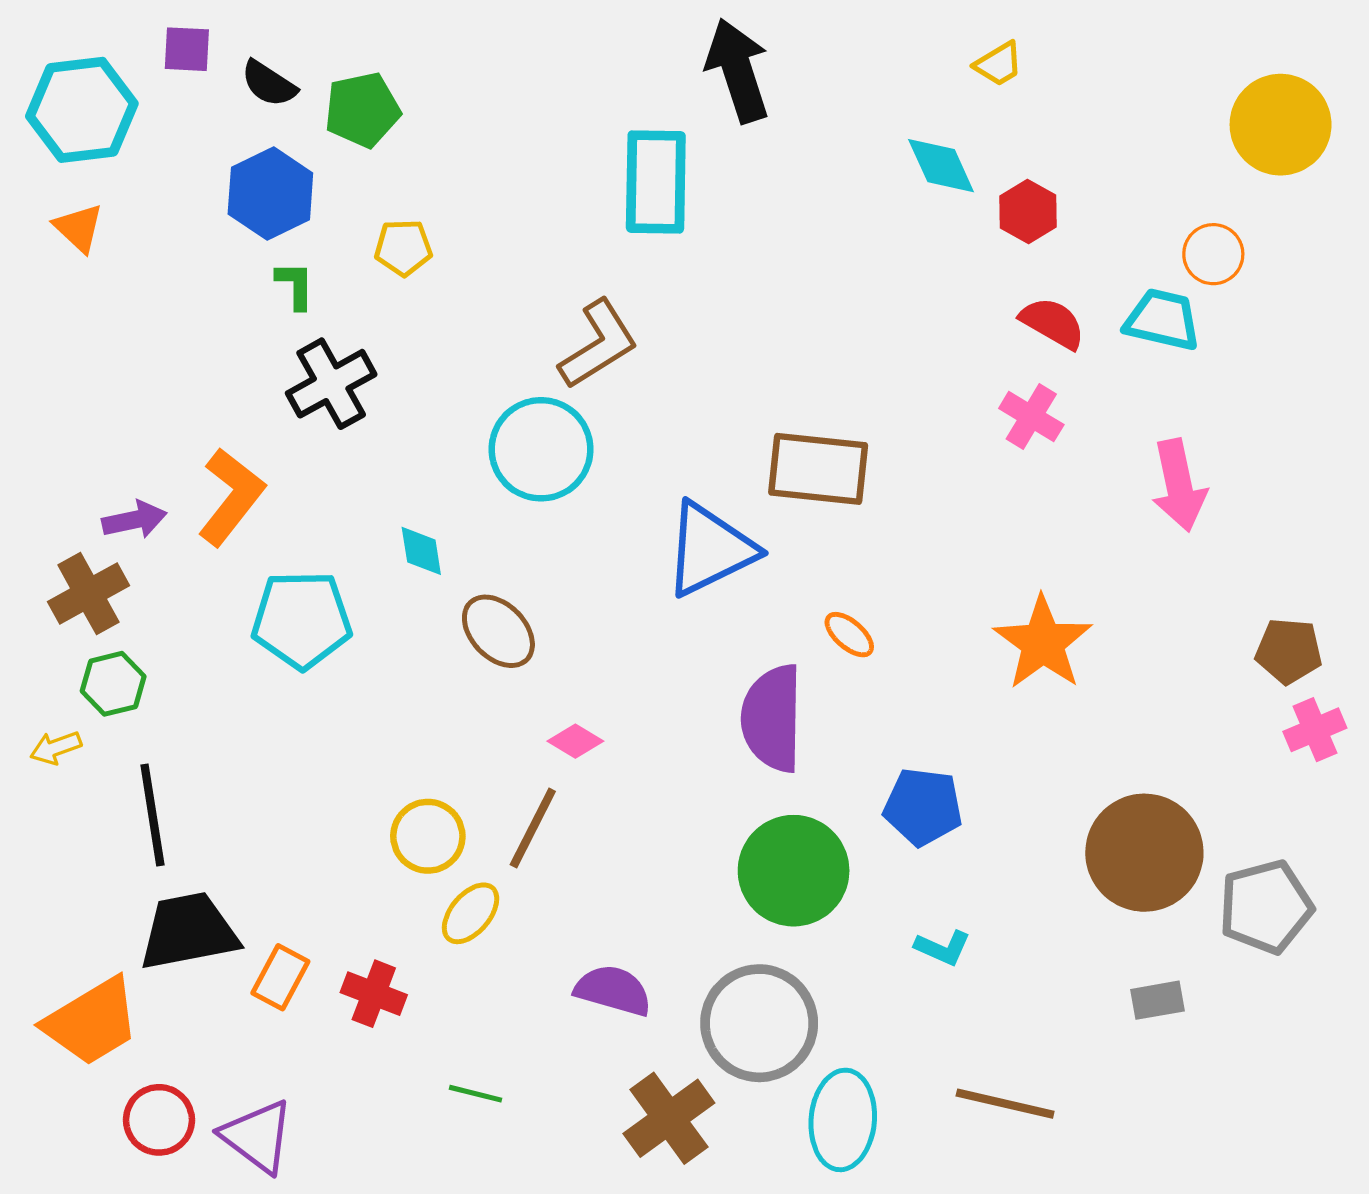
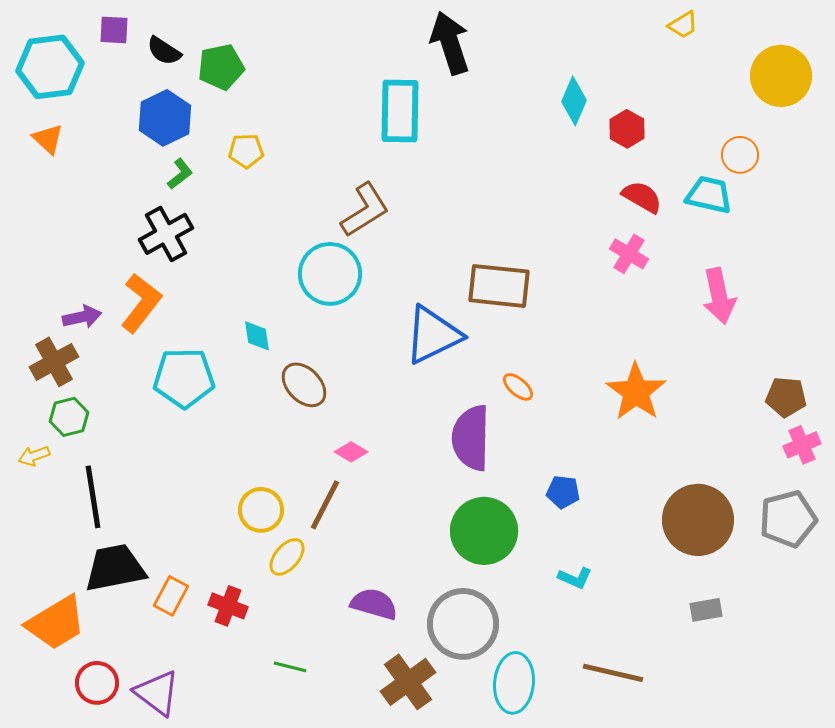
yellow trapezoid: (999, 64) -> (683, 25), moved
cyan diamond: (941, 166) -> (574, 101), turned 48
green L-shape: (295, 285) -> (180, 174), turned 52
black cross: (331, 384) -> (166, 234), moved
blue pentagon: (923, 807) -> (563, 492), size x0.7
gray pentagon: (1266, 907) -> (788, 519), moved

